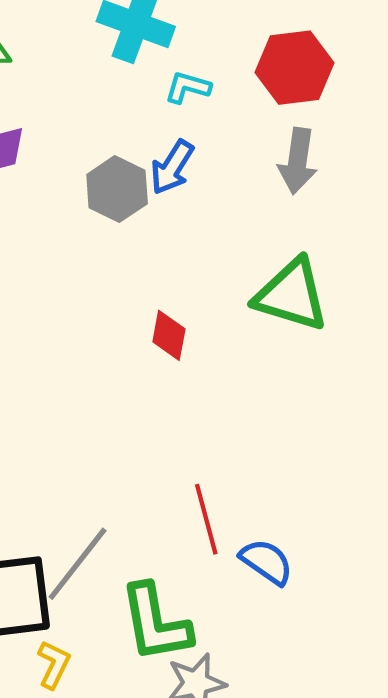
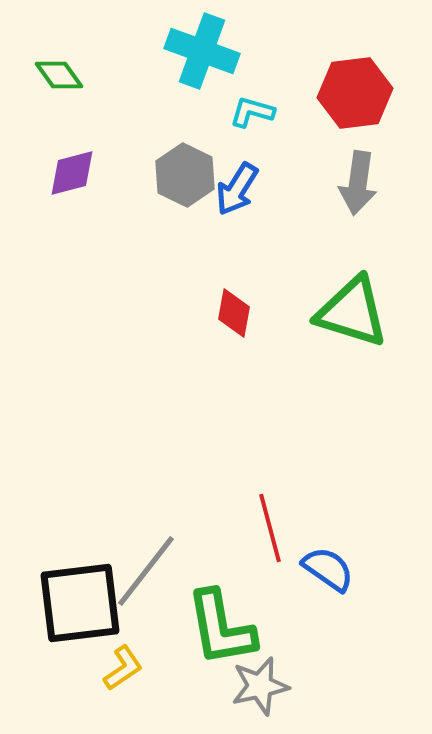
gray hexagon: (117, 189) -> (185, 175), moved
red diamond: (169, 335) -> (234, 313), moved
yellow L-shape: (54, 665) -> (123, 668), turned 30

